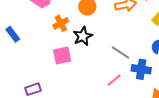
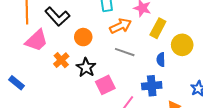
gray line: (121, 52) -> (125, 52), moved
pink square: (62, 56) -> (105, 85), moved

